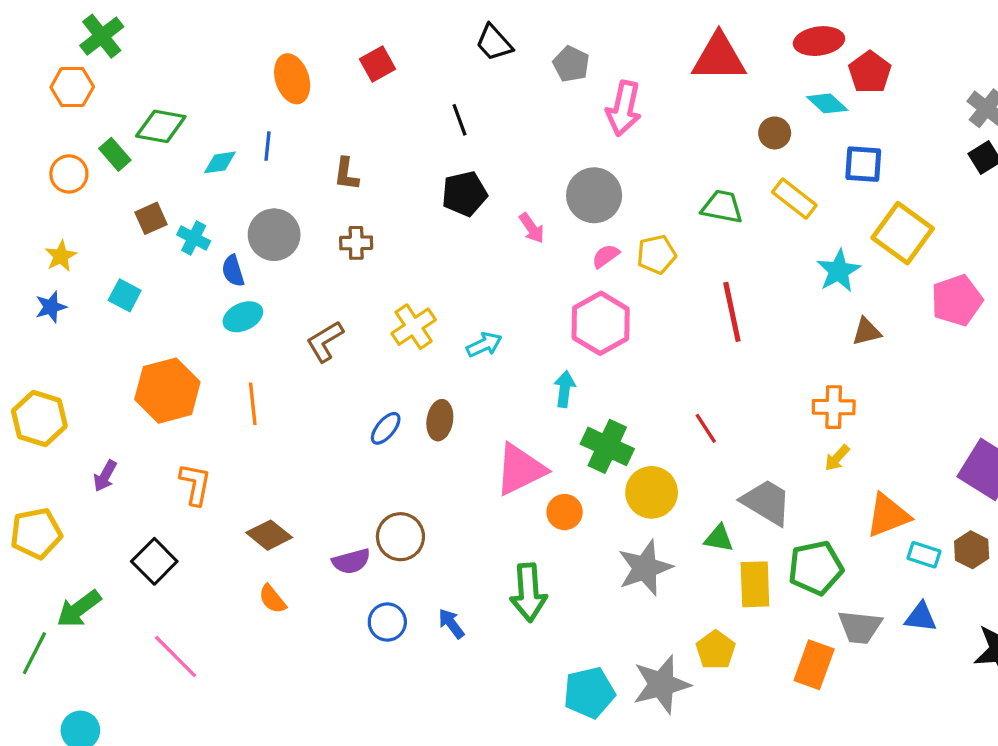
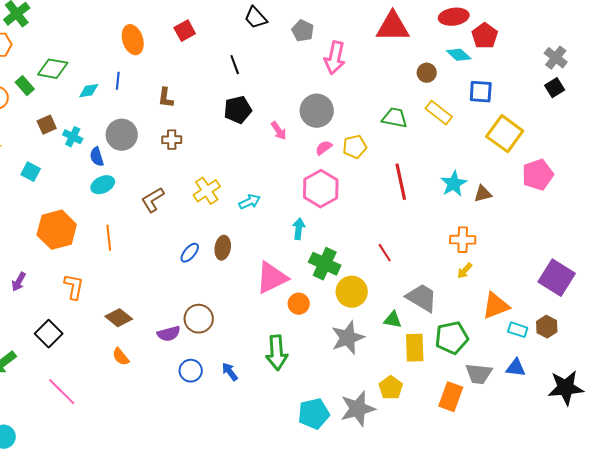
cyan star: (839, 271) -> (454, 184), moved

